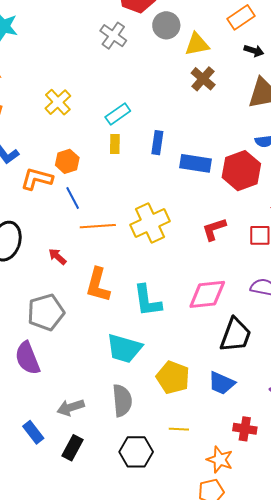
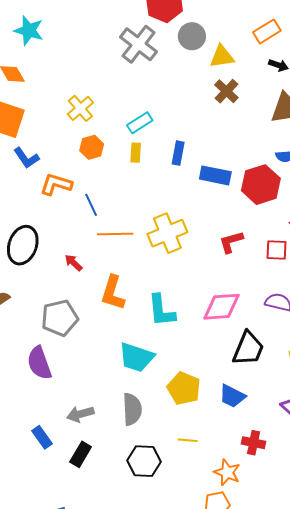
gray cross: (113, 36) -> (139, 44), size x1.4
orange hexagon: (67, 161) -> (92, 147), moved

